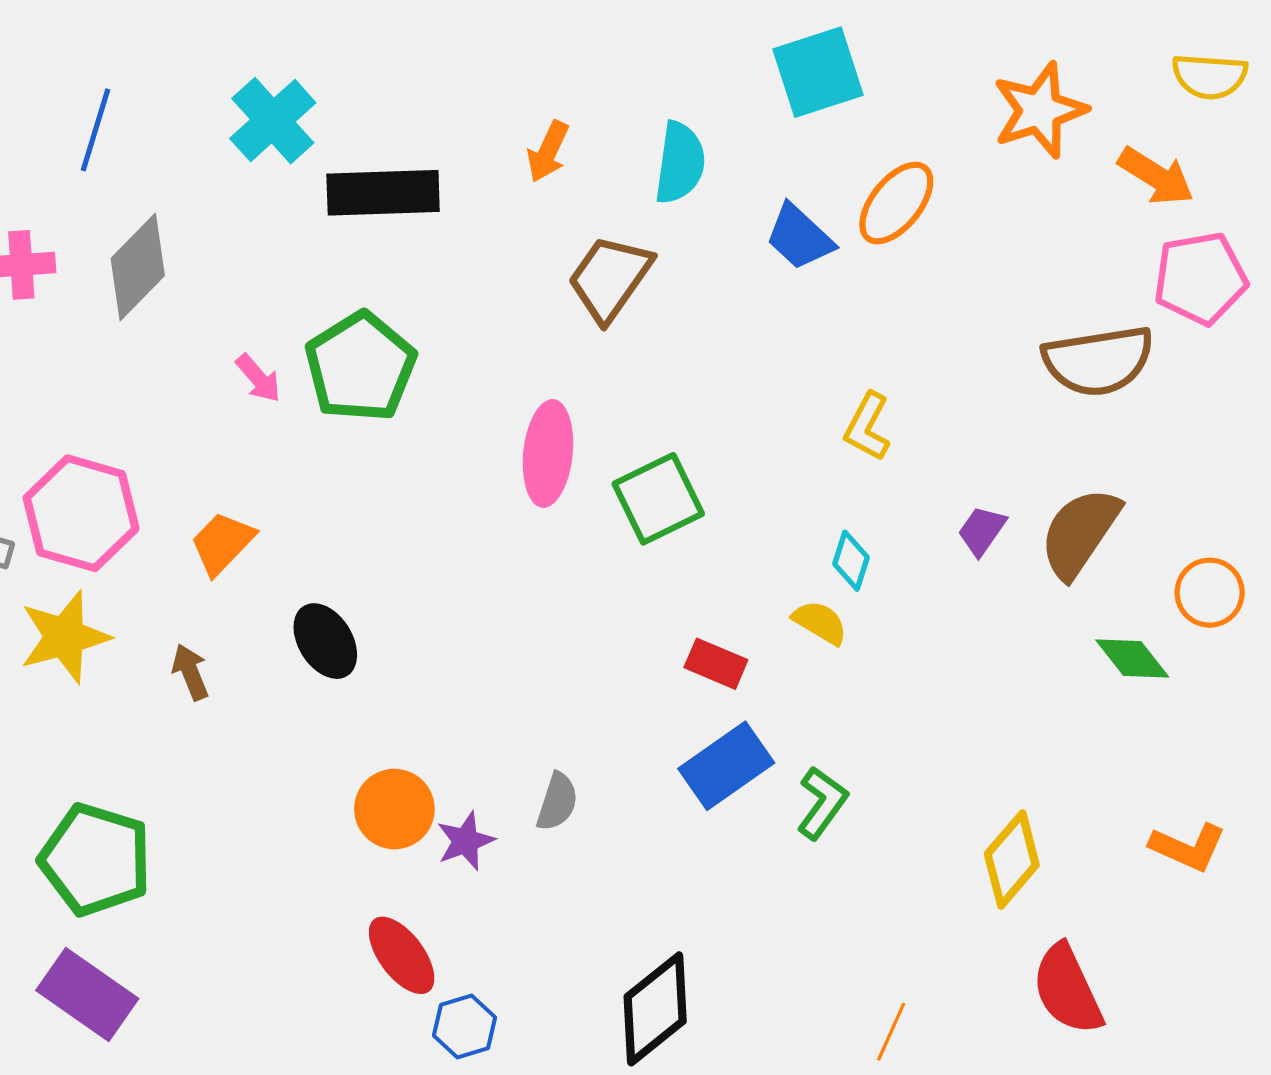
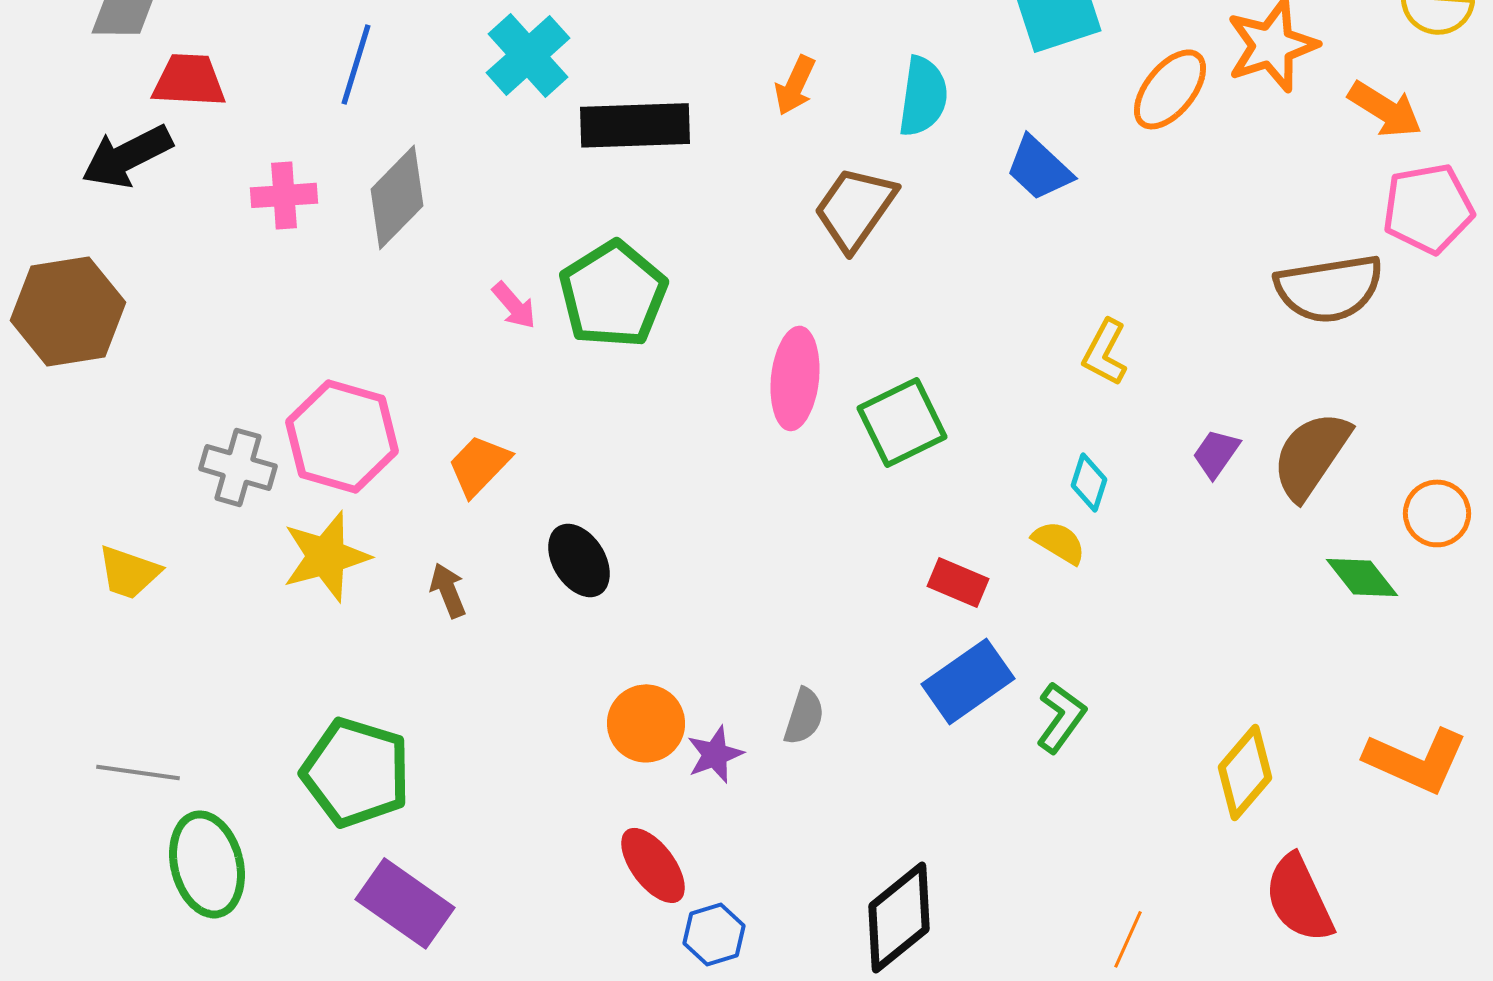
orange ellipse: (896, 203) -> (1170, 89), moved
orange L-shape: (1188, 847) -> (1416, 760), size x1.4
purple rectangle: (87, 995) -> (405, 903), moved

